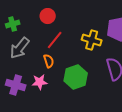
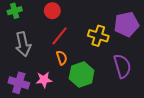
green cross: (13, 24) -> (15, 11), moved
gray arrow: (20, 48) -> (23, 44), turned -50
orange semicircle: (49, 61) -> (62, 58), moved

